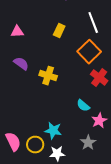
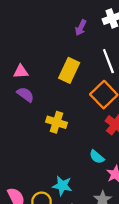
yellow rectangle: (59, 31) -> (69, 70), size x1.5
purple semicircle: (21, 64) -> (25, 95), moved

